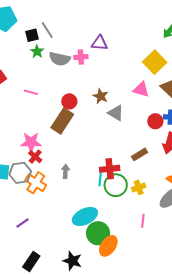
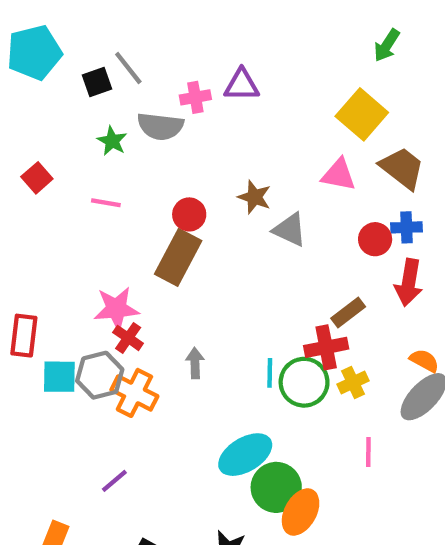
green star: (37, 52) -> (112, 141), moved
pink cross: (81, 57) -> (195, 97), moved
red cross: (110, 169) -> (326, 347), moved

